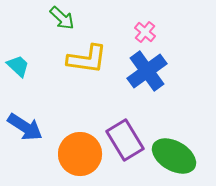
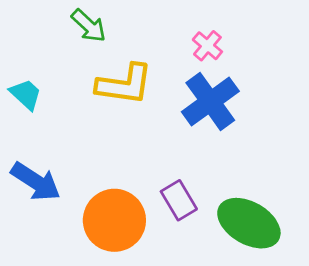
purple rectangle: (125, 140) -> (179, 200), size x0.7

